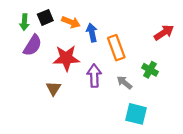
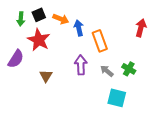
red arrow: (164, 33) -> (141, 28), turned -42
purple semicircle: (33, 45) -> (16, 59), moved
red star: (66, 58) -> (39, 40), moved, turned 30
green cross: (150, 70) -> (129, 69), moved

